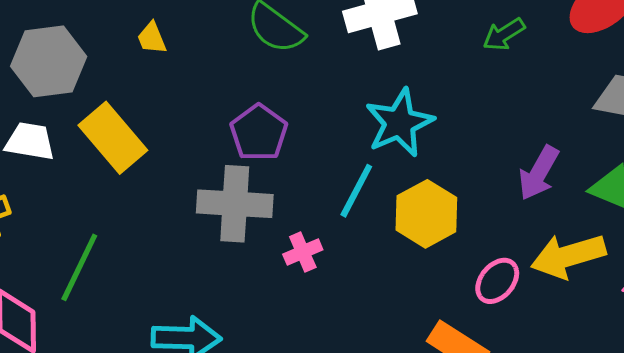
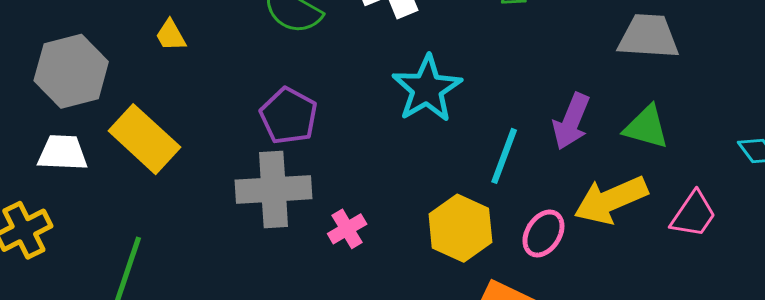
cyan line: (356, 191) -> (504, 156), moved
yellow hexagon: (426, 214) -> (460, 228), moved

